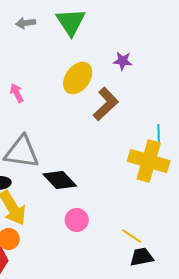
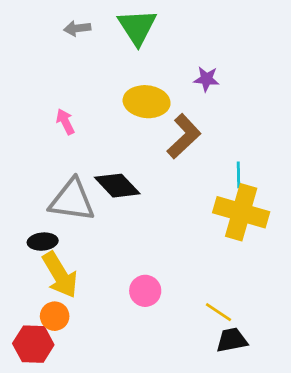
yellow ellipse: (78, 78) -> (147, 102), turned 60
cyan line: (159, 134) -> (238, 175), moved
black diamond: (60, 180) -> (117, 186), moved

